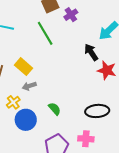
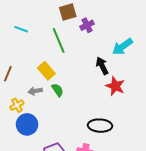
yellow rectangle: (23, 67) -> (46, 71), moved
green semicircle: (55, 109) -> (58, 90), moved

